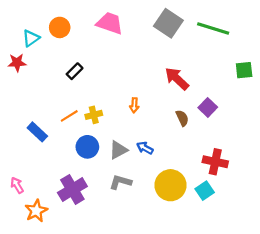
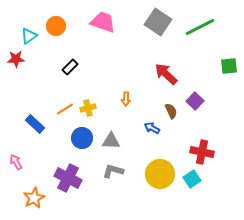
green line: (213, 29) -> (200, 27), turned -44
blue arrow: (145, 148) -> (152, 128), moved
gray triangle: (118, 150) -> (111, 141), turned 30
pink arrow: (17, 185) -> (16, 162), moved
purple cross: (72, 189) -> (68, 178), turned -32

